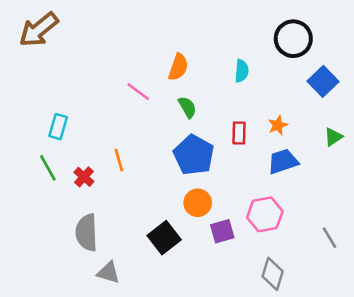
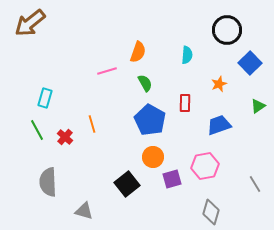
pink line: (138, 92) -> (107, 71), turned -54
orange star: (278, 125) -> (219, 84), moved
gray semicircle: (87, 232) -> (48, 182), moved

